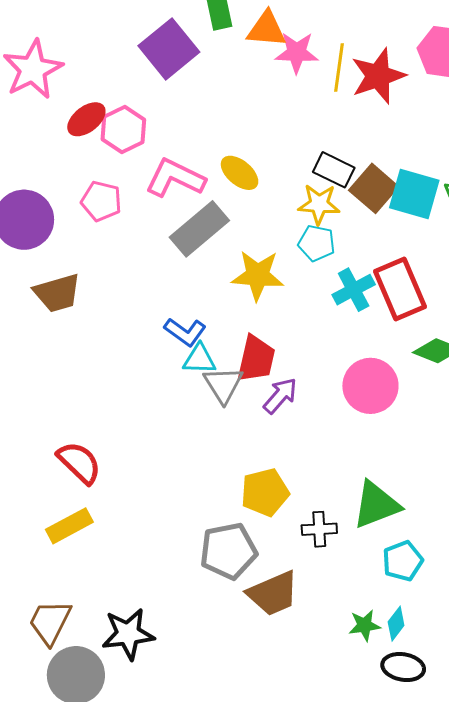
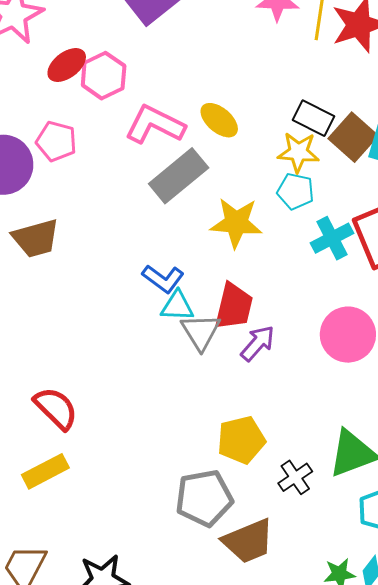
pink pentagon: (101, 201) -> (56, 141), moved
black cross: (319, 529) -> (295, 477), turned -32

